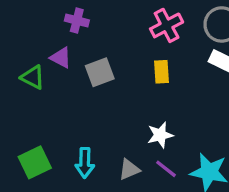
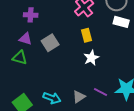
green triangle: (33, 77) -> (20, 58), moved
white star: (160, 135) -> (91, 58), moved
cyan arrow: (85, 163) -> (52, 98), turned -60

